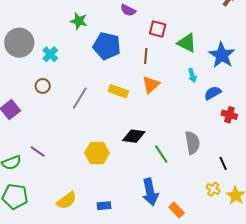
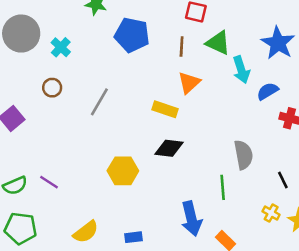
green triangle: (187, 43) -> (218, 43), moved
cyan arrow: (192, 75) -> (241, 70), size x1.5
yellow rectangle: (118, 91) -> (165, 109), moved
purple line: (38, 152) -> (49, 182), moved
green line: (161, 154) -> (223, 187), moved, turned 30

